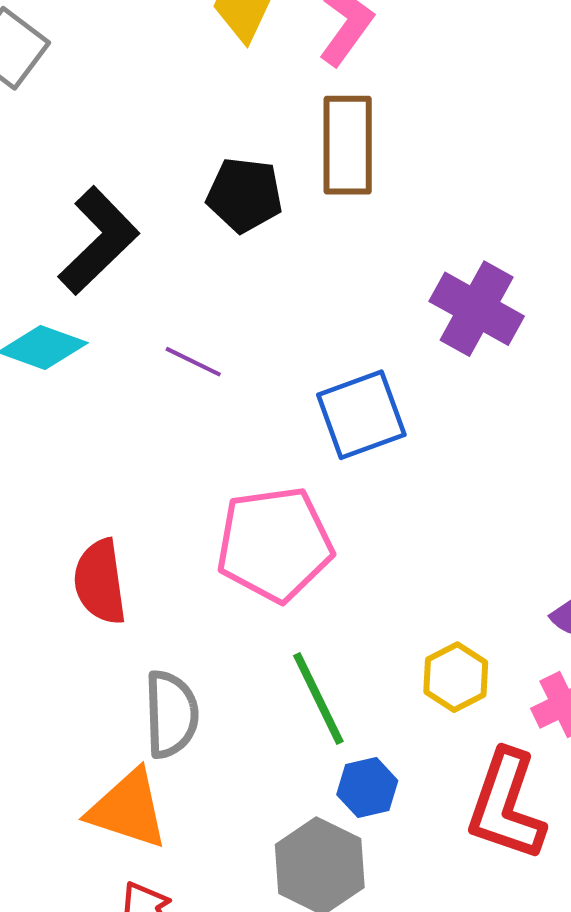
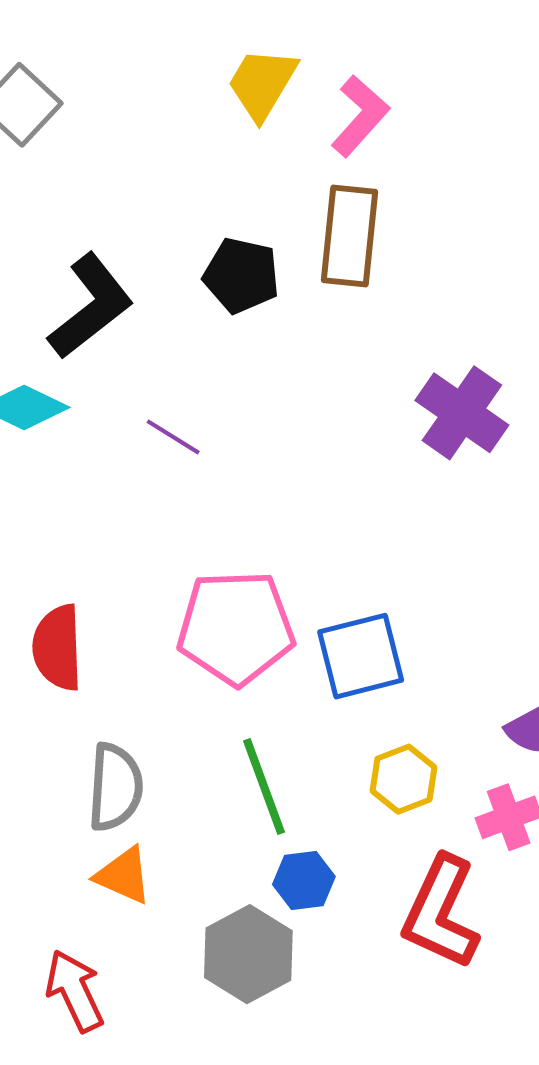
blue square: (361, 415) -> (361, 656), moved
orange triangle: (128, 809) -> (124, 875), moved, size x0.7

